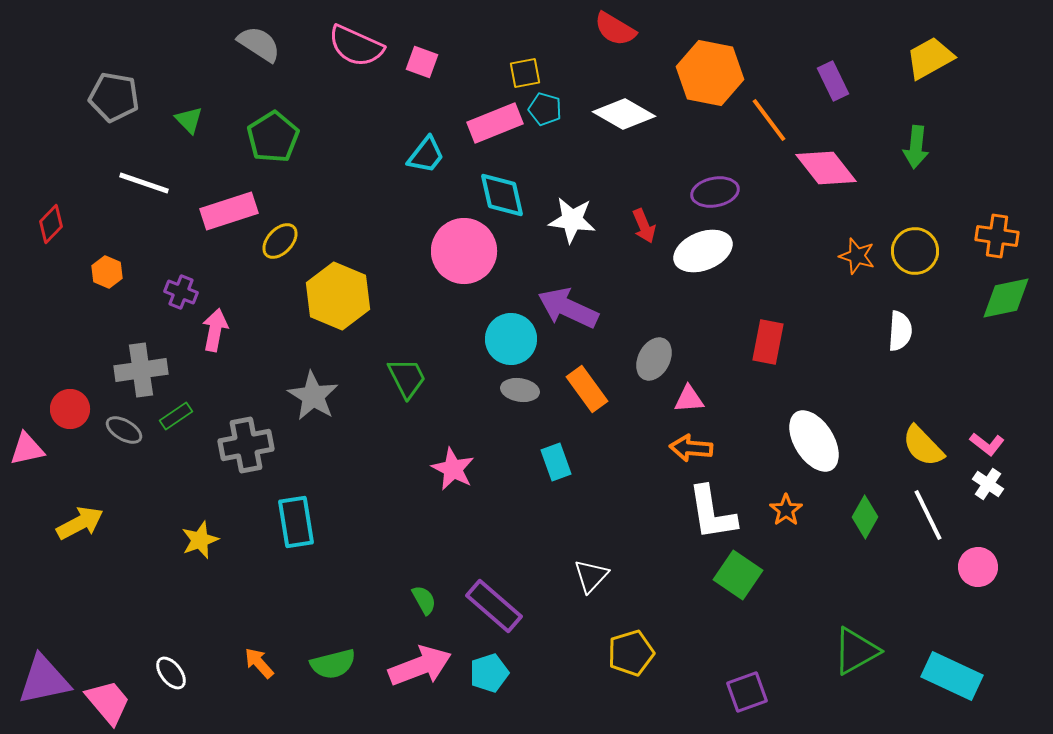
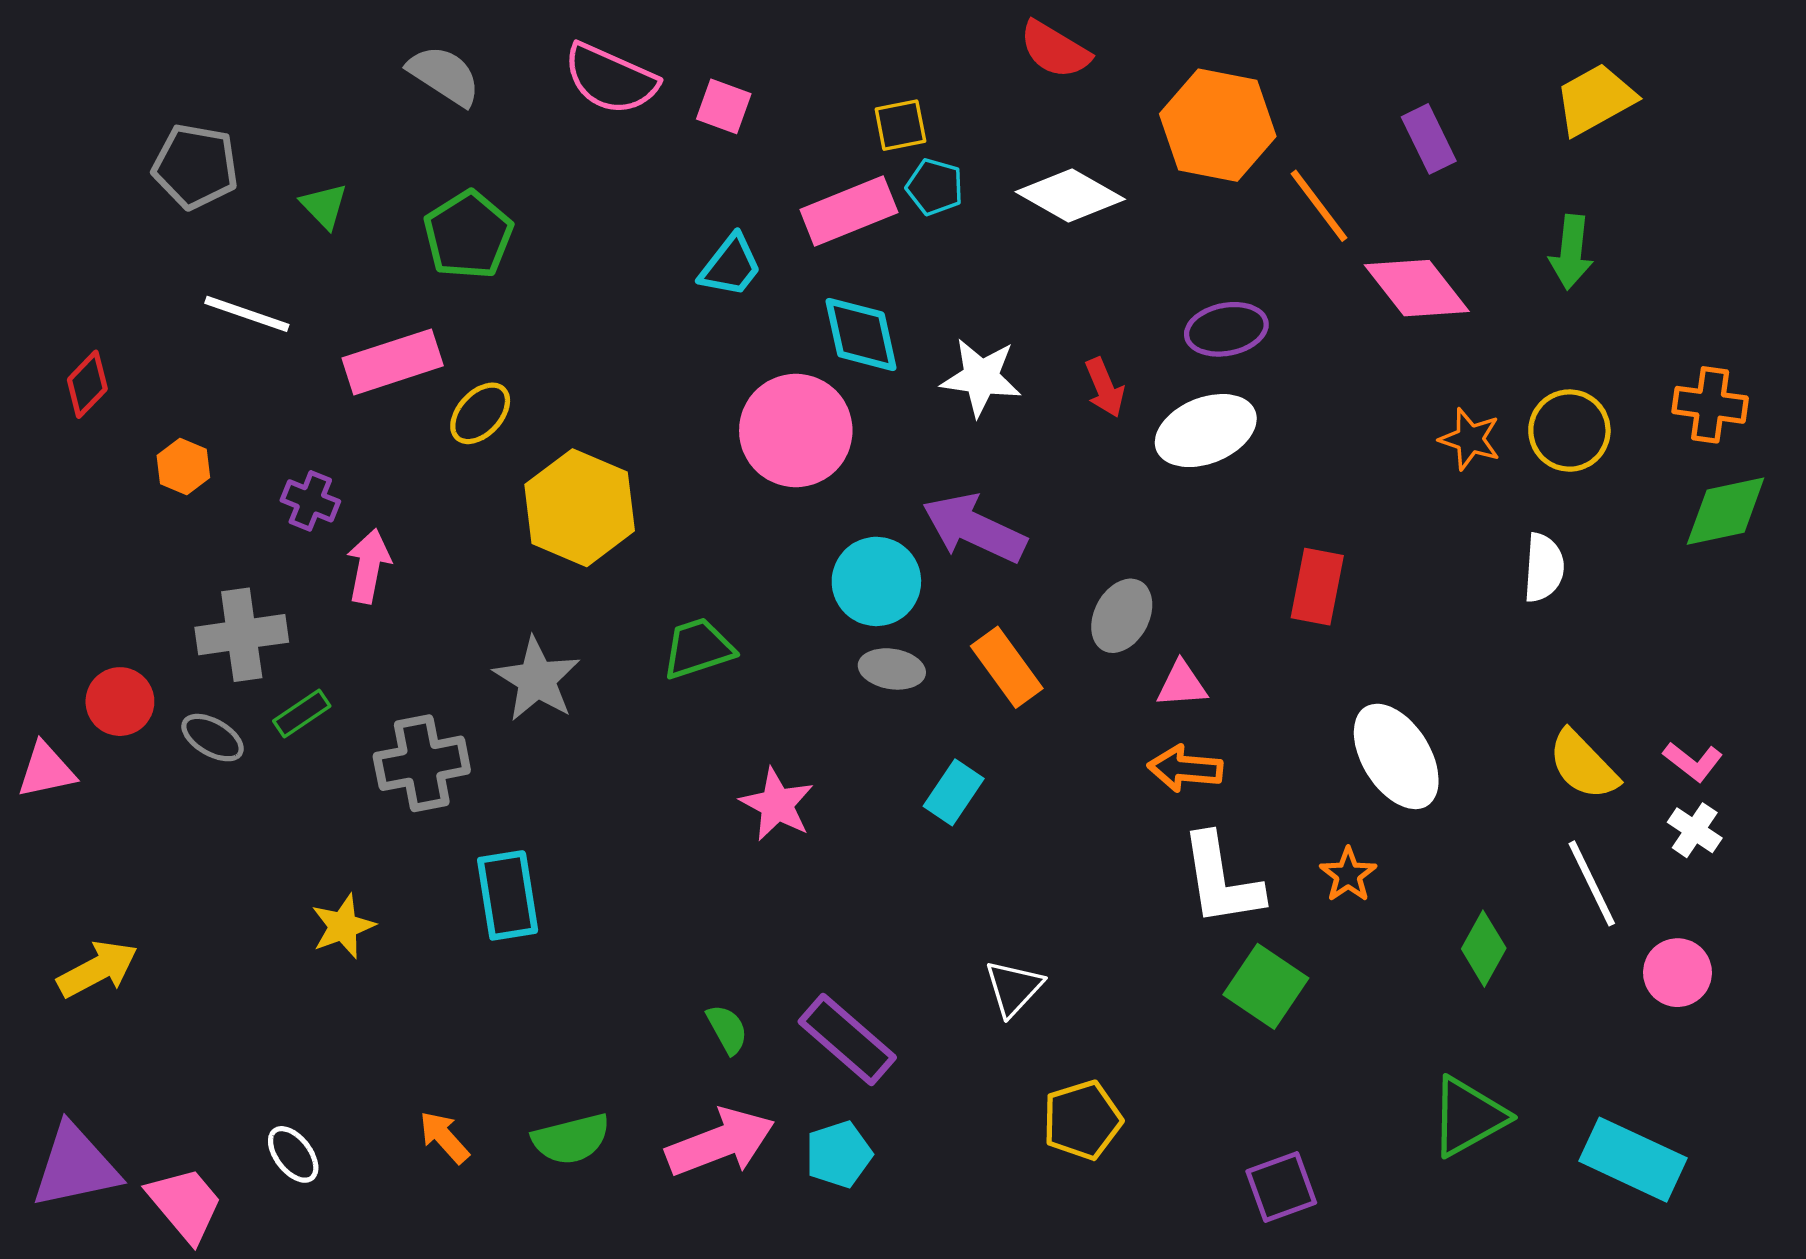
green trapezoid: (407, 378) -> (698, 648), turned -81
cyan rectangle: (556, 462) -> (954, 792), turned 54
green diamond: (865, 517) -> (1484, 949), moved
yellow arrow: (80, 523) -> (98, 969), moved

